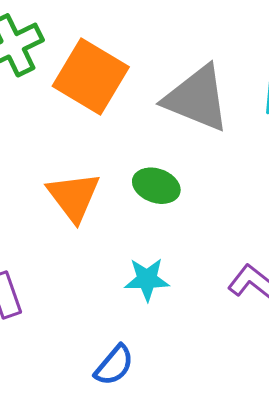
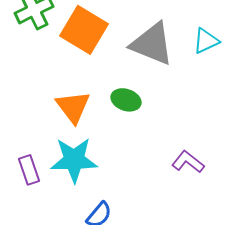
cyan star: (147, 279) -> (74, 160), moved, size x1.6

